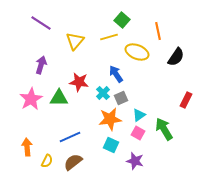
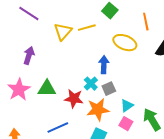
yellow line: (109, 37) -> (87, 28), moved
blue arrow: (116, 74) -> (104, 65), turned 36
red star: (79, 82) -> (74, 99), moved

